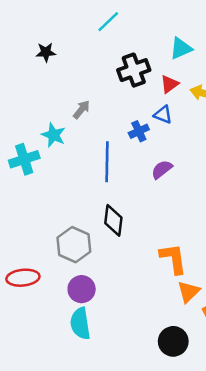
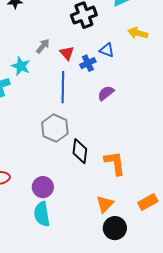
red triangle: (169, 84) -> (67, 53), moved, turned -35
black diamond: (113, 220) -> (80, 151), moved
gray hexagon: (74, 245) -> (55, 128), moved
orange triangle: (189, 292) -> (105, 204), moved

